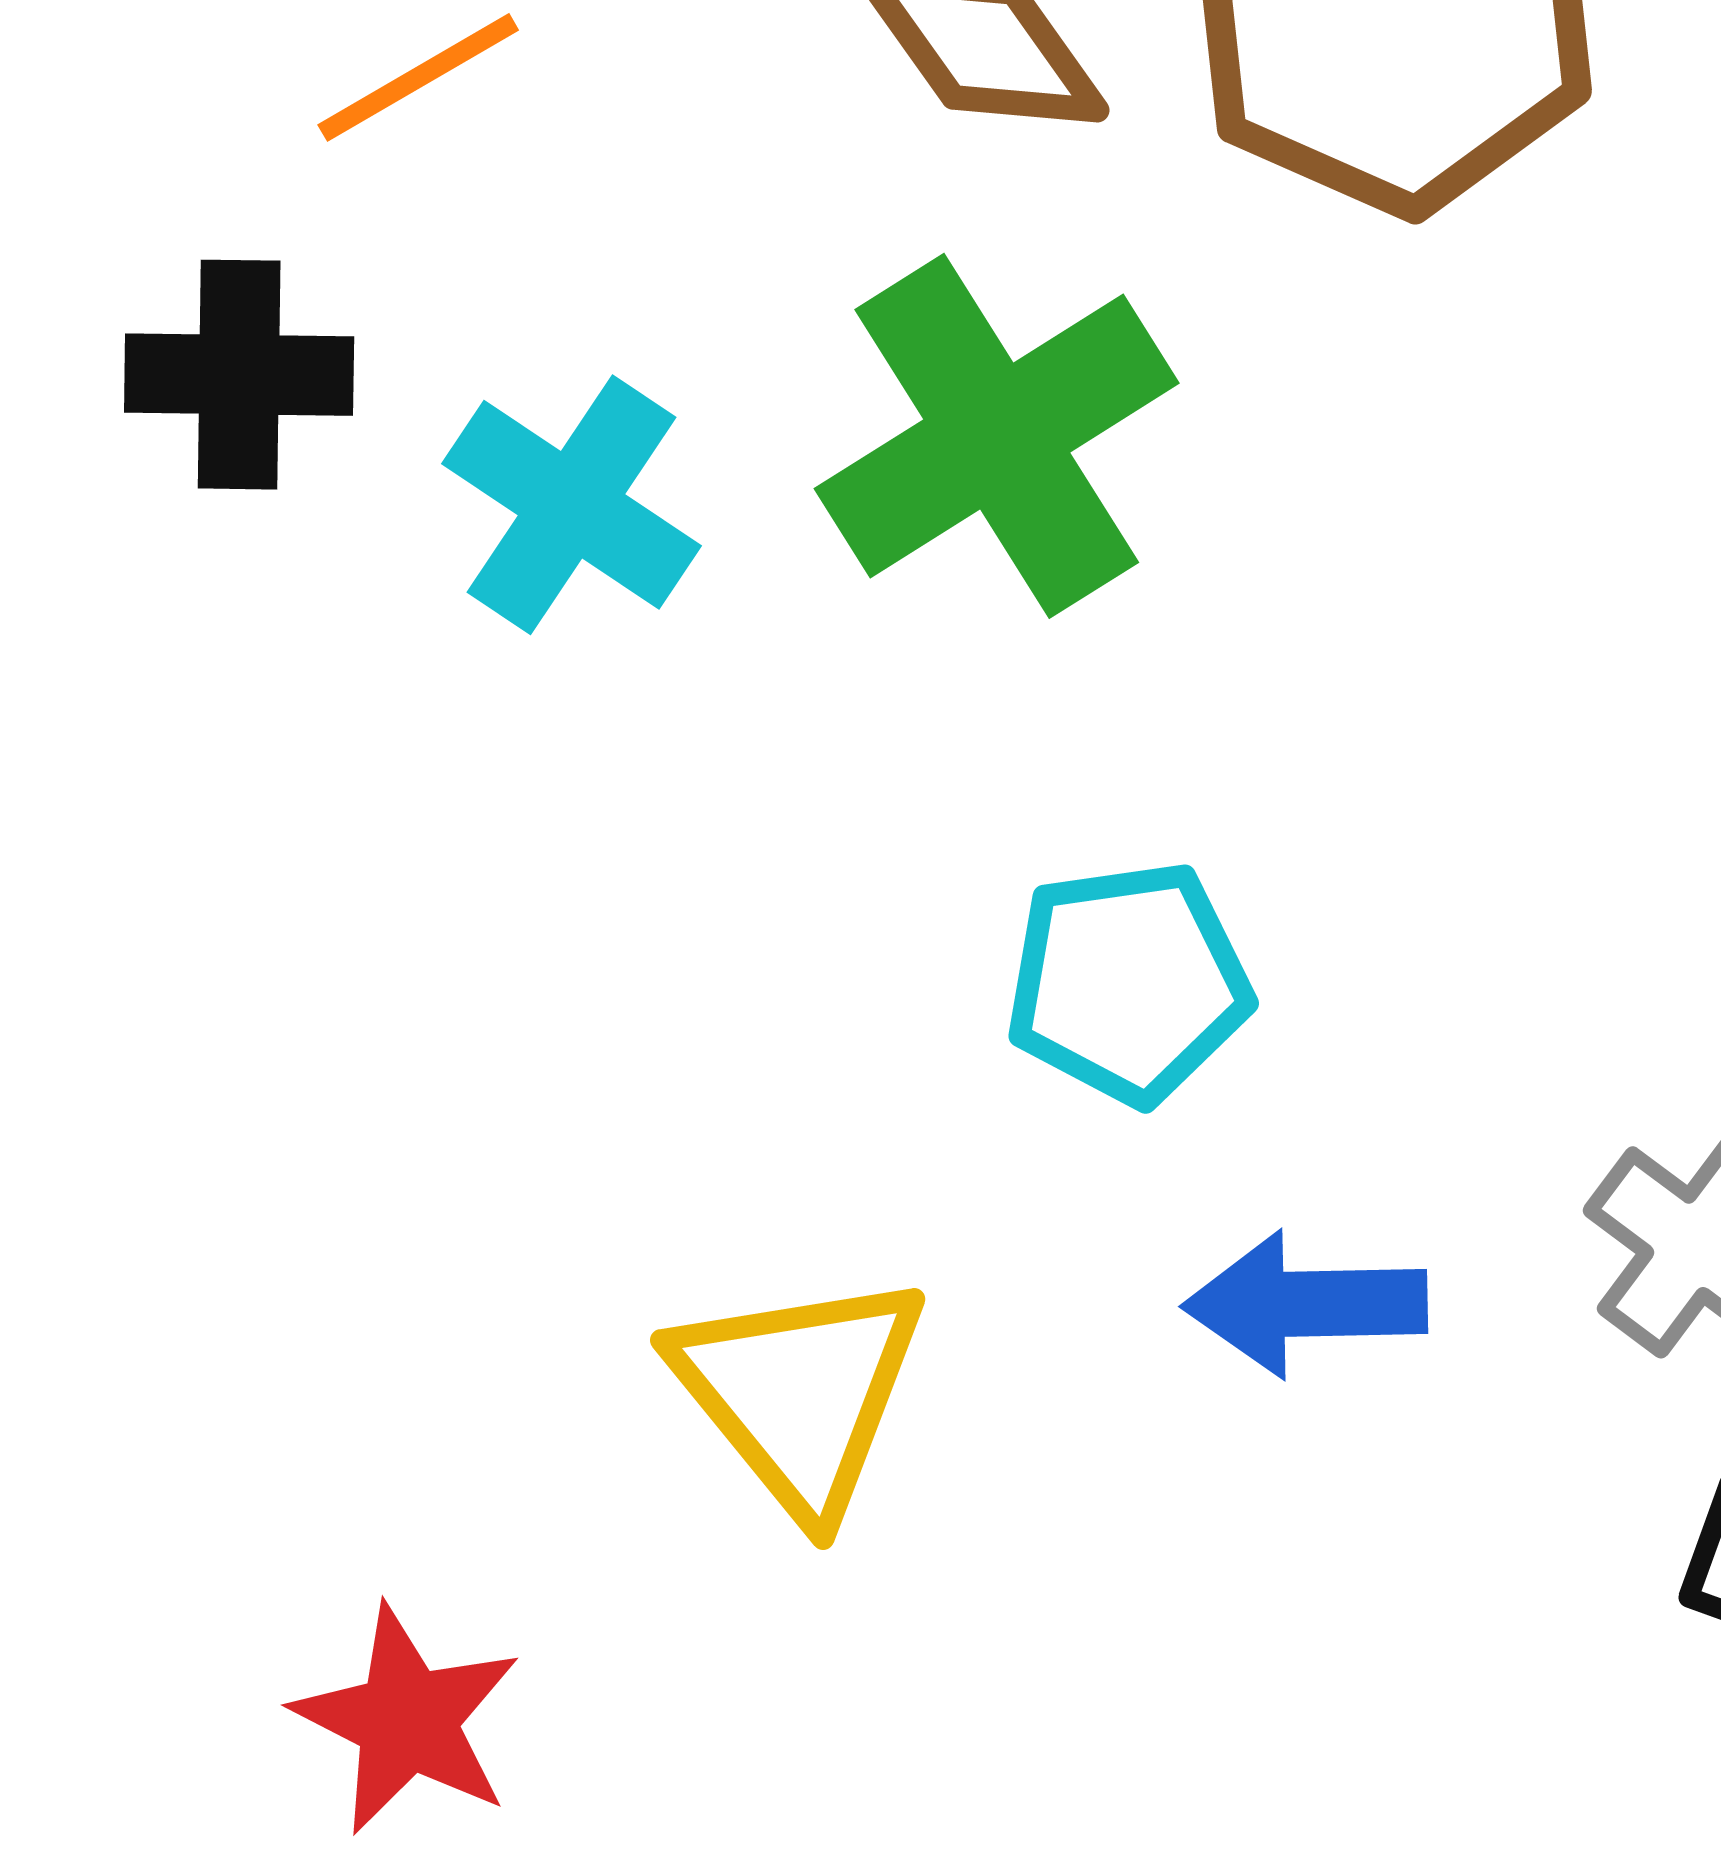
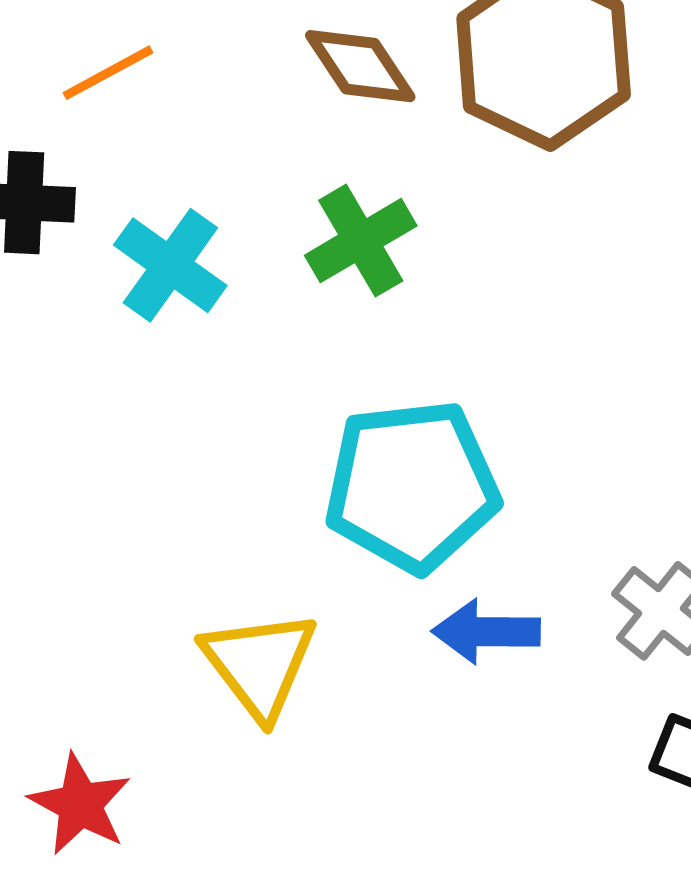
green cross: (997, 436) -> (361, 241), size x0.7
cyan pentagon: (1128, 983) -> (412, 486), size x1.6

